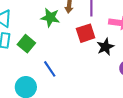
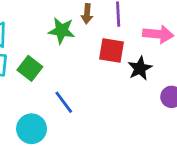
red square: (86, 33) -> (112, 50), turned 30

